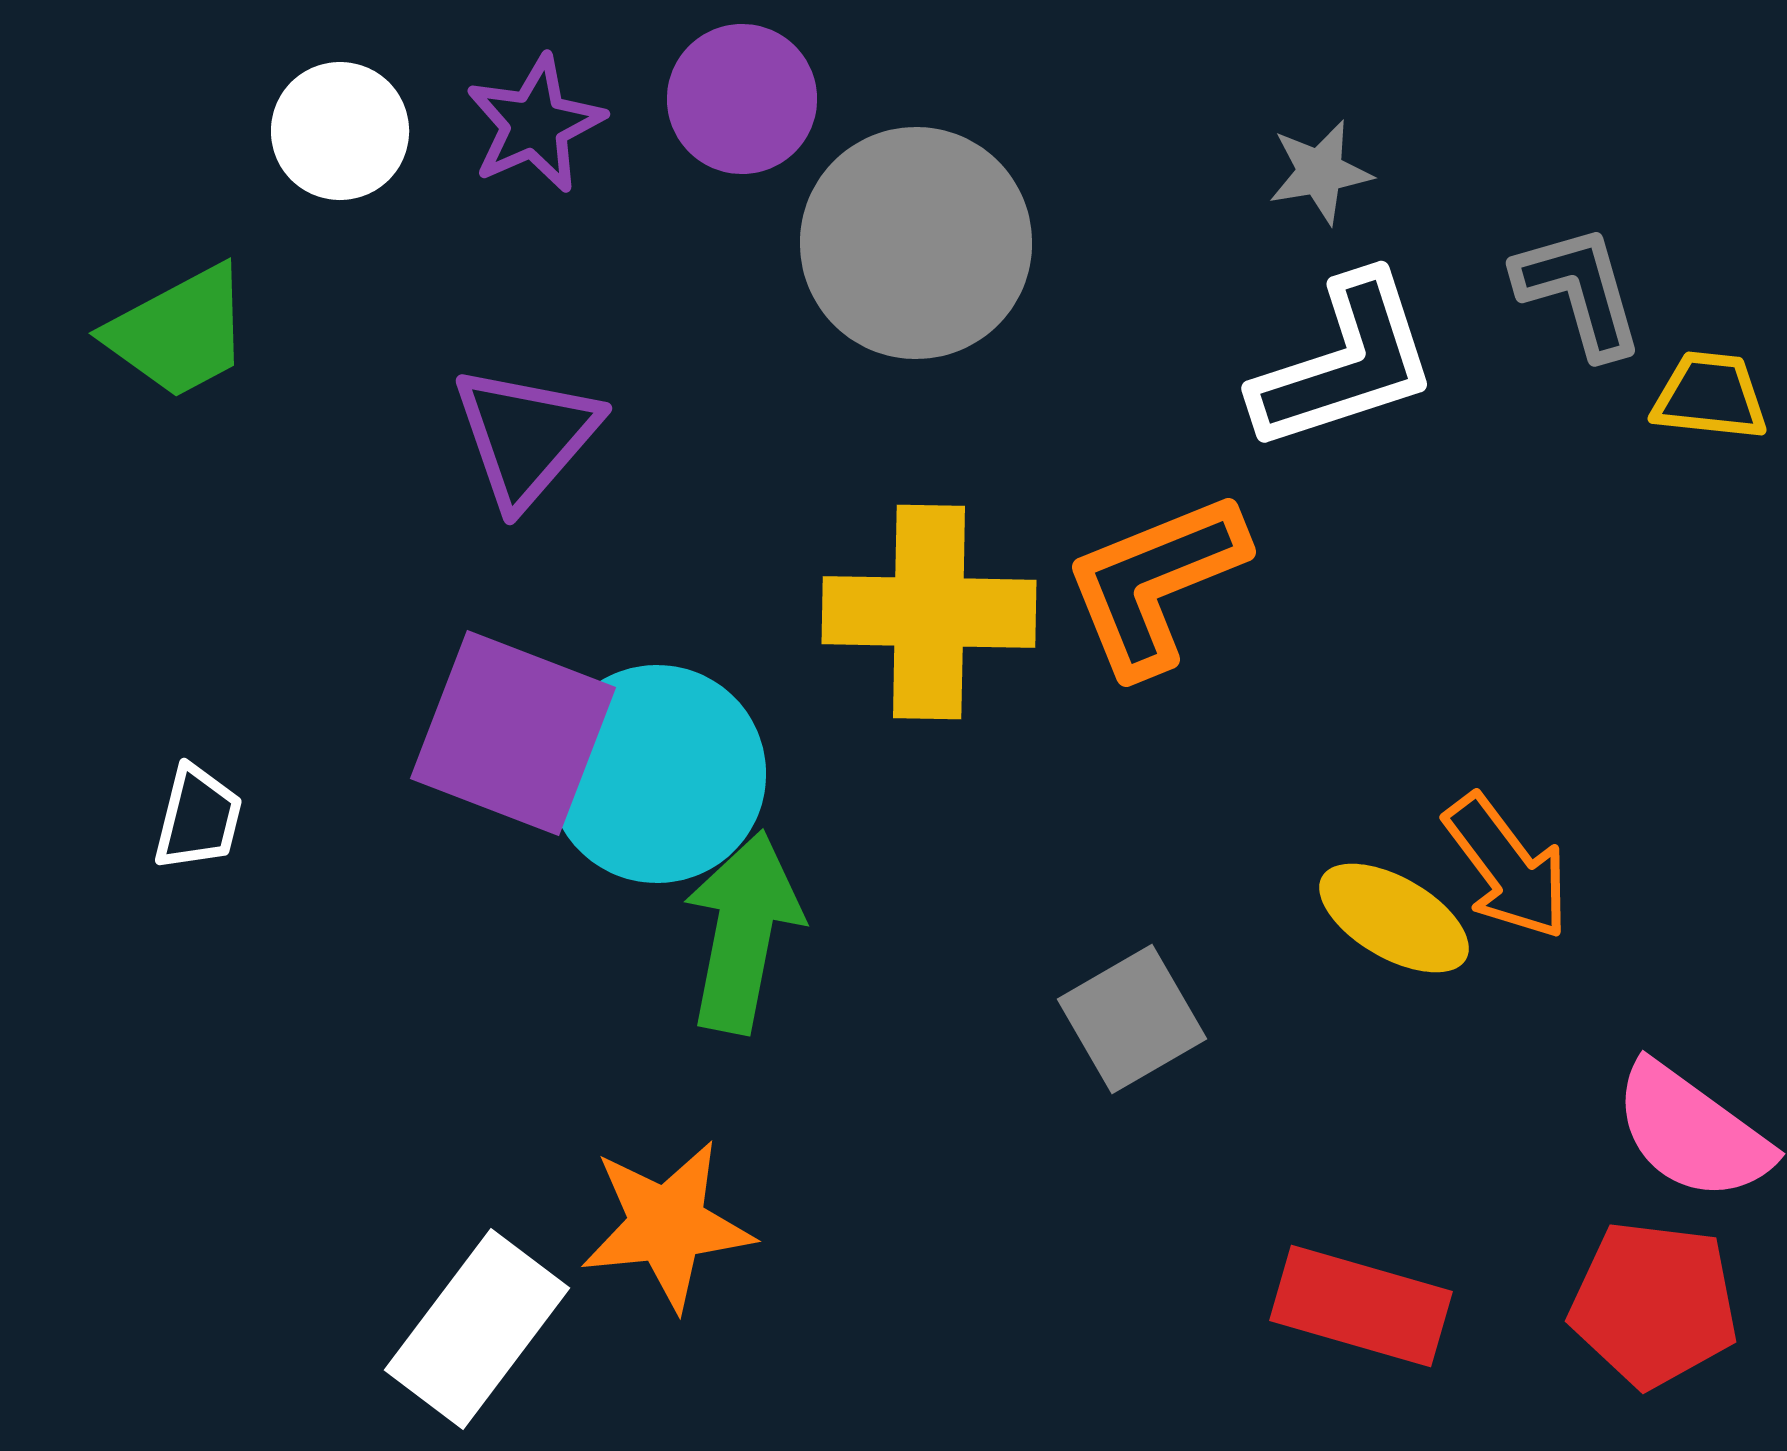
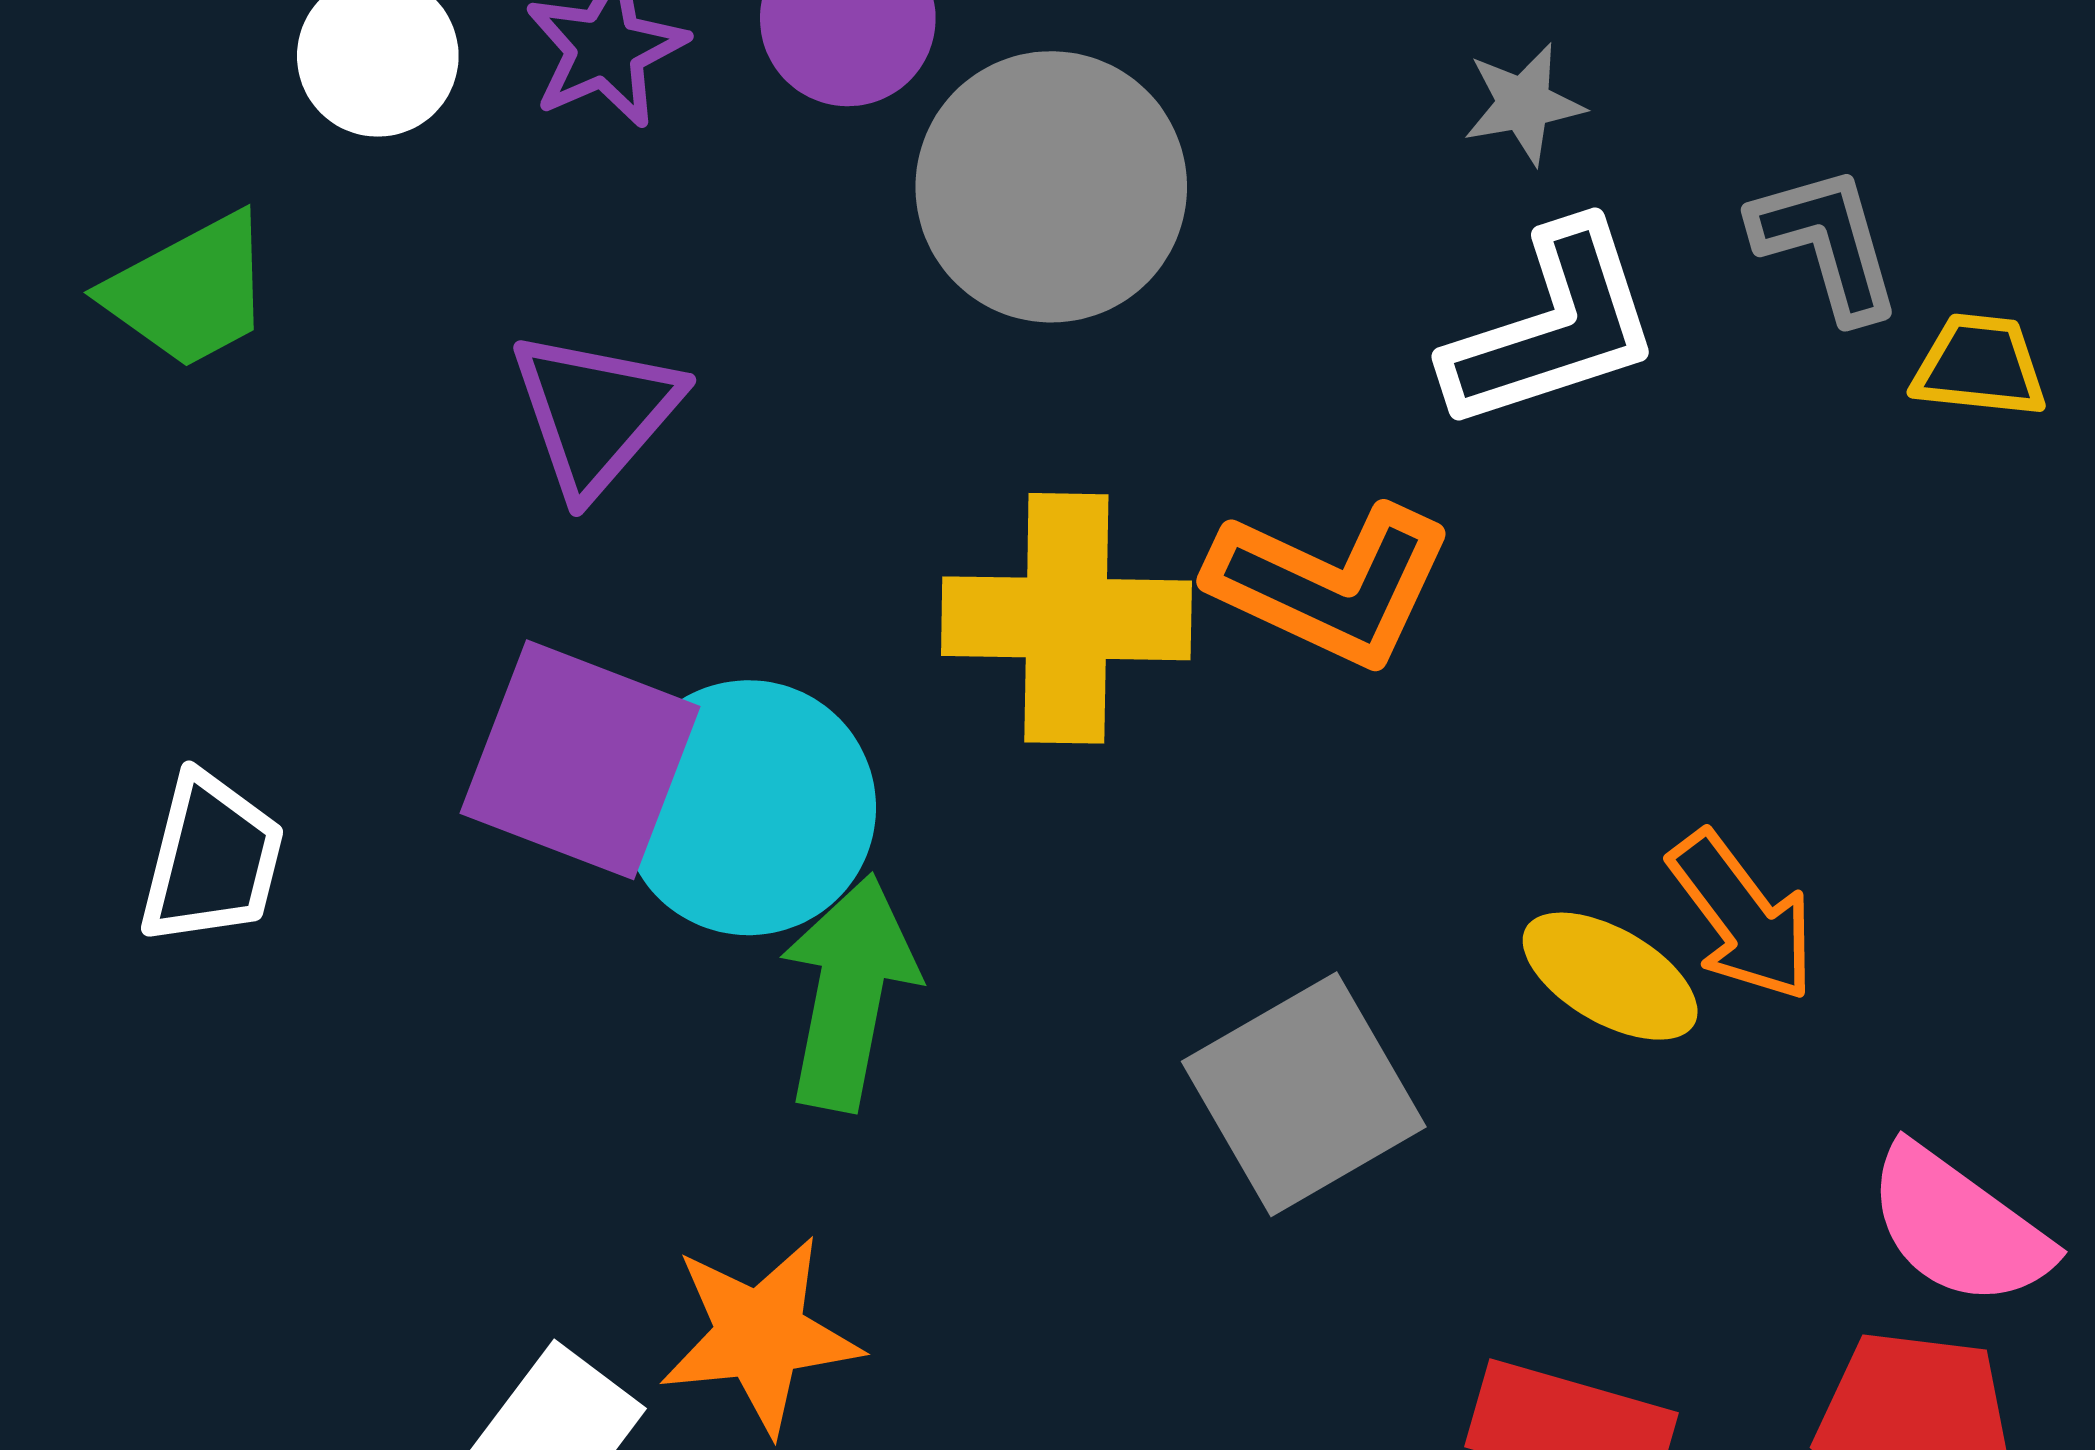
orange L-shape: (1155, 583) -> (1331, 584), turned -133
white trapezoid: (198, 818) -> (212, 859), size x1.4
gray square: (1132, 1019) -> (1304, 1094), size x1.4

